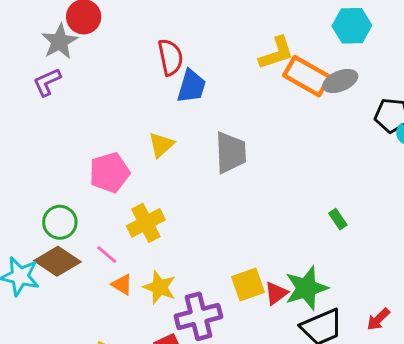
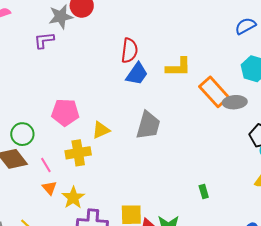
yellow L-shape: (276, 53) -> (178, 67), moved
yellow triangle: (161, 145) -> (101, 130), moved

